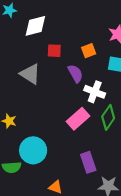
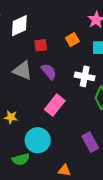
purple semicircle: (75, 73) -> (49, 72), moved
pink rectangle: (78, 119) -> (55, 105), moved

